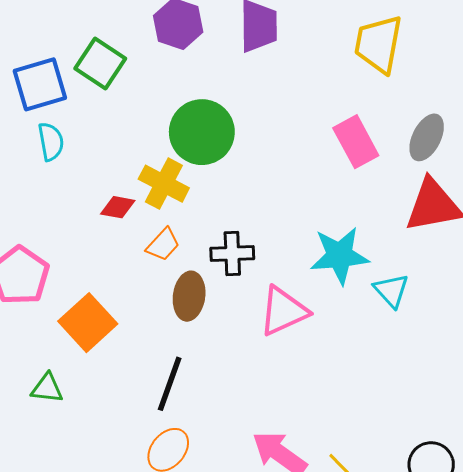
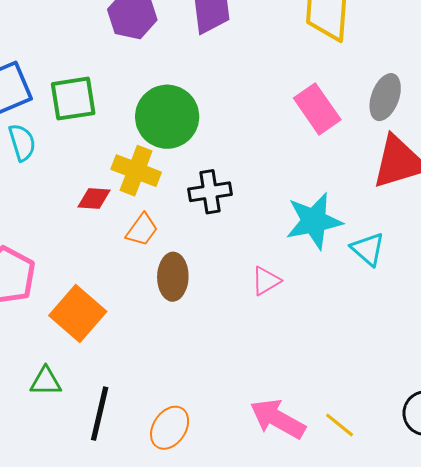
green square: (100, 63) -> (73, 99), moved, turned -36
black cross: (232, 253) -> (210, 192), moved
pink triangle: (283, 311) -> (266, 281), size x0.6
black line: (170, 384) -> (100, 414), moved

